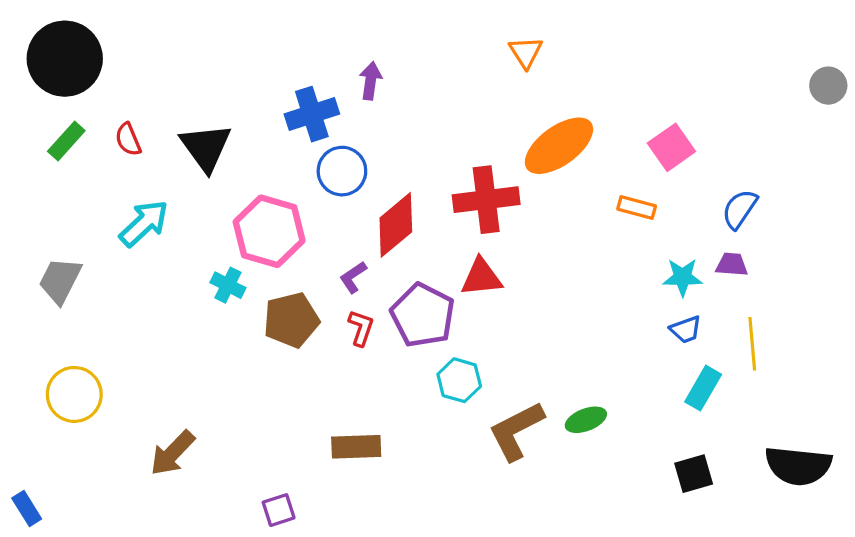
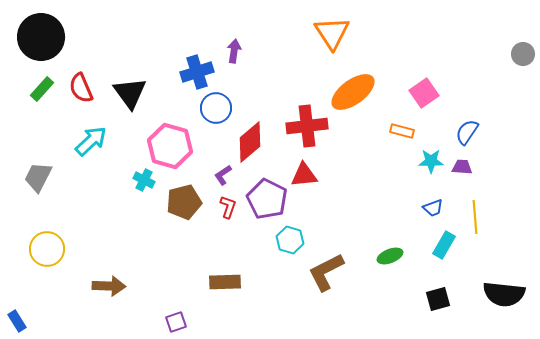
orange triangle: (526, 52) -> (332, 33), size x1.6
red semicircle: (128, 139) -> (81, 88), size x1.4
cyan star: (683, 277) -> (431, 161), moved
green ellipse: (586, 420) -> (390, 256), moved
brown arrow: (172, 453) -> (109, 286), turned -132

